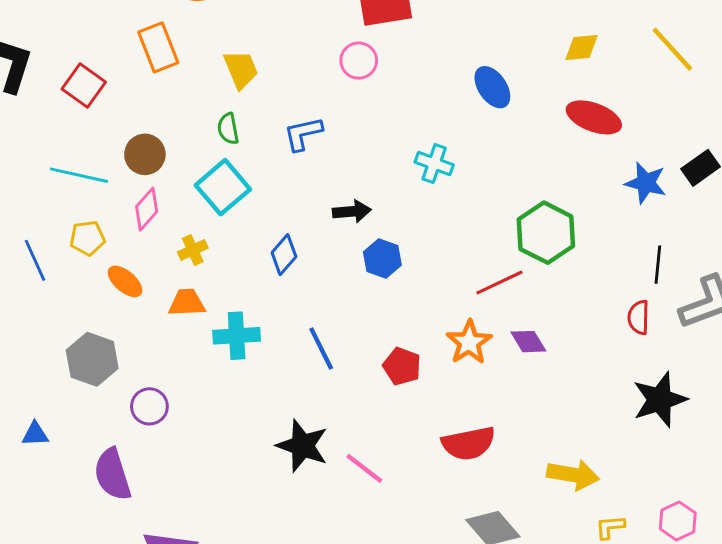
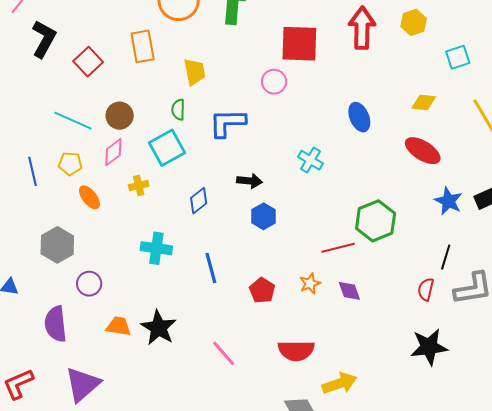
blue L-shape: (303, 134) -> (227, 123), size x1.4
orange trapezoid: (187, 303) -> (119, 326), moved
orange star: (469, 342) -> (310, 283), size x0.7
black star: (302, 446) -> (159, 328), moved
yellow arrow: (573, 475) -> (339, 383), moved, turned -40

